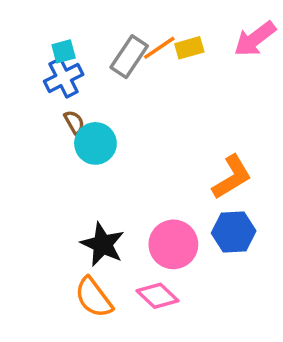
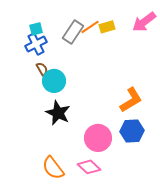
black star: (103, 244) -> (58, 113), moved

